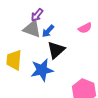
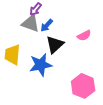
pink semicircle: (85, 28) -> (84, 35), moved

